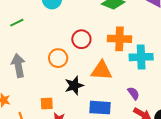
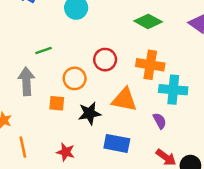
green line: (17, 23) -> (43, 50), moved
purple semicircle: (133, 93) -> (160, 121), moved
orange square: (47, 104) -> (57, 103), moved

